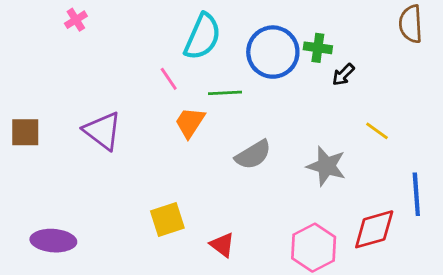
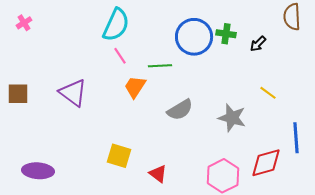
pink cross: (76, 20) -> (24, 23), moved
cyan semicircle: (203, 37) -> (116, 25), moved
black arrow: (343, 75) -> (258, 44), moved
yellow square: (167, 219) -> (119, 156), turned 35

